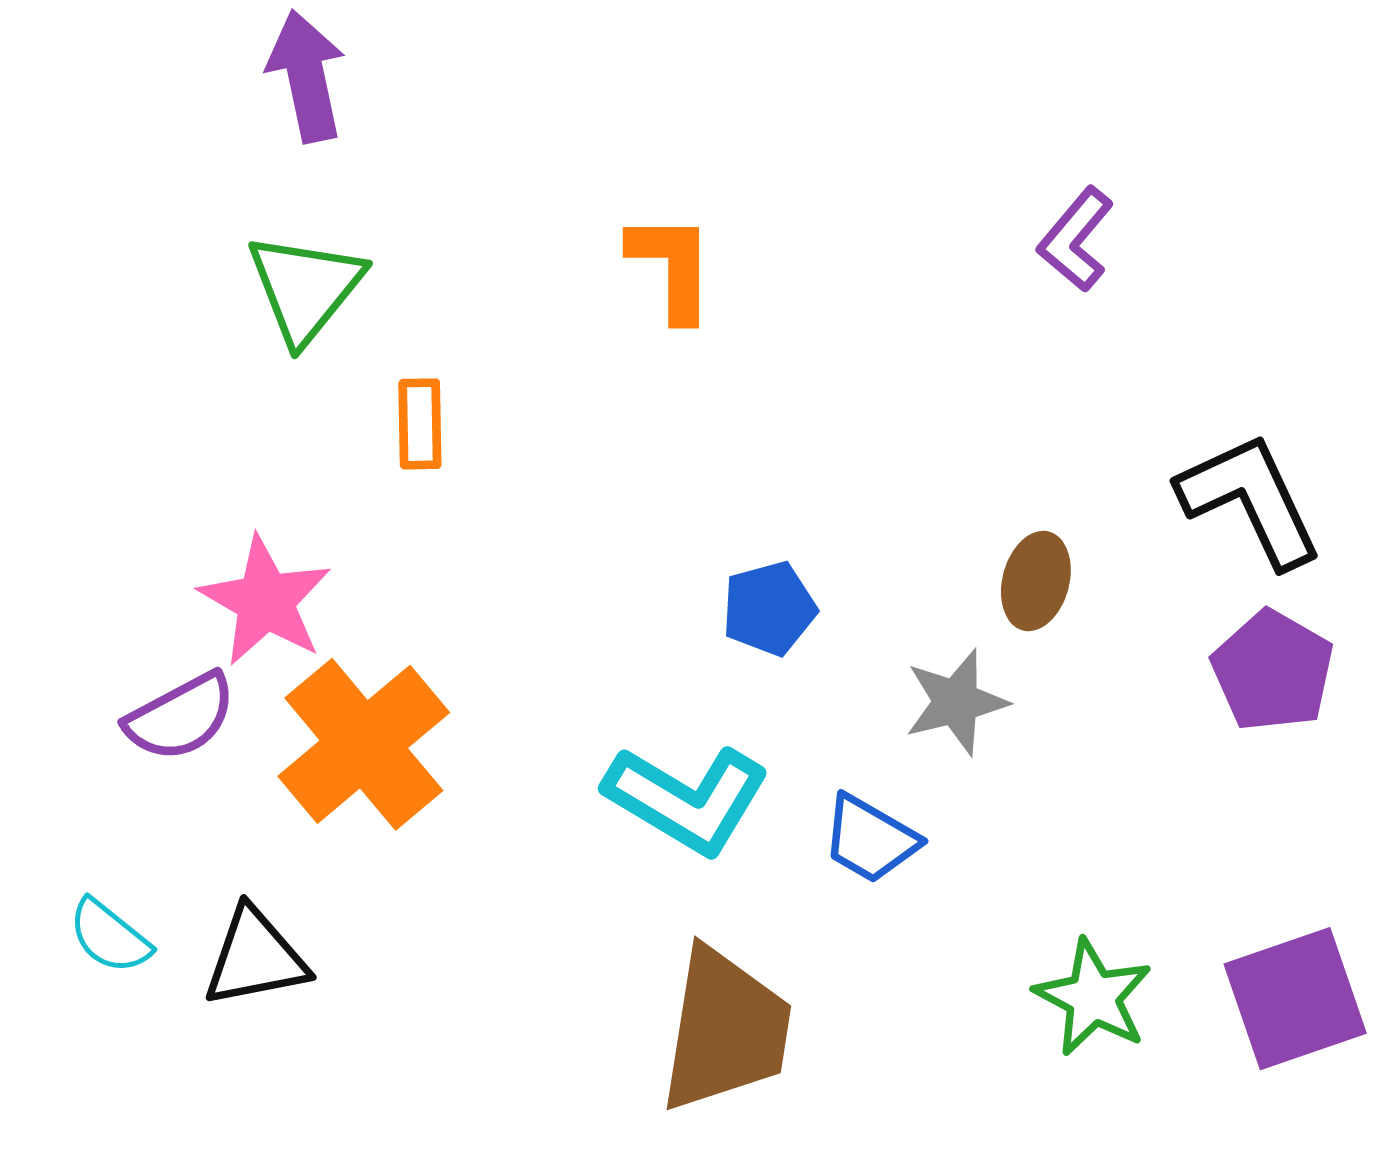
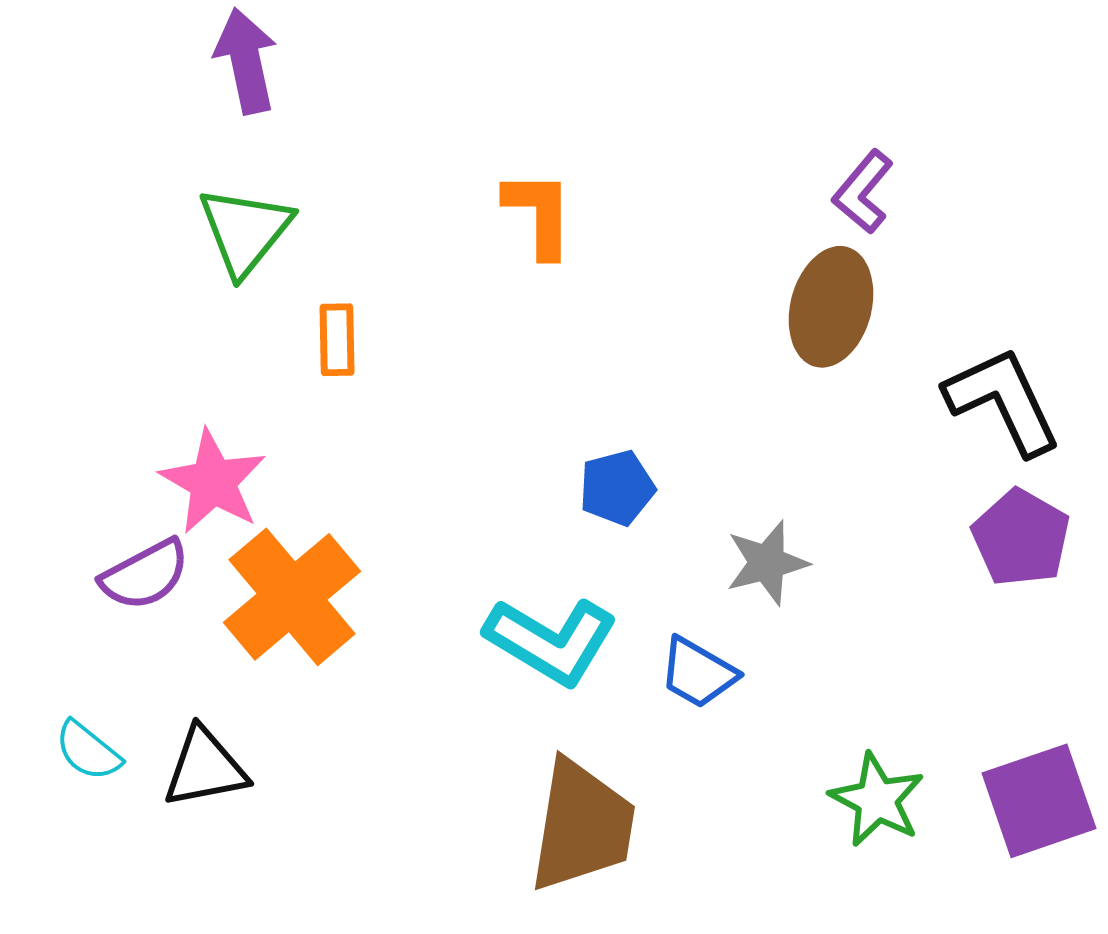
brown ellipse: (1036, 581) -> (831, 307), moved, size x1.5

